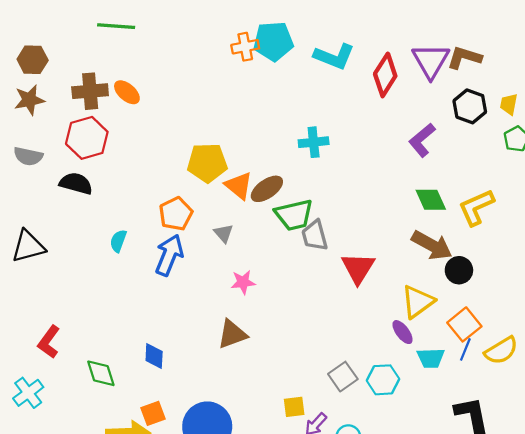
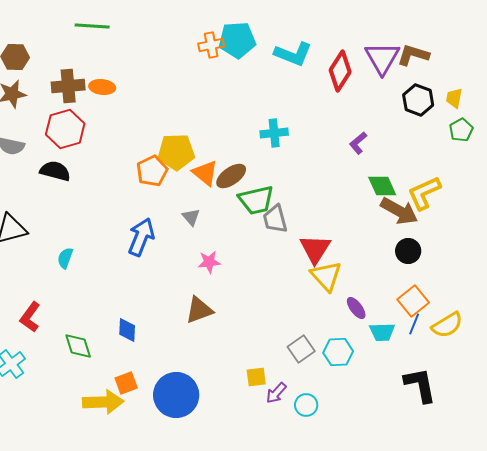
orange ellipse: (127, 92) -> (102, 87), turned -35
purple L-shape: (422, 140) -> (358, 143), moved, size x0.7
orange pentagon: (176, 214) -> (152, 171), moved
cyan semicircle: (118, 241) -> (65, 258), moved
brown arrow: (432, 245) -> (399, 211), moved
yellow triangle: (418, 302) -> (326, 276), moved, turned -36

